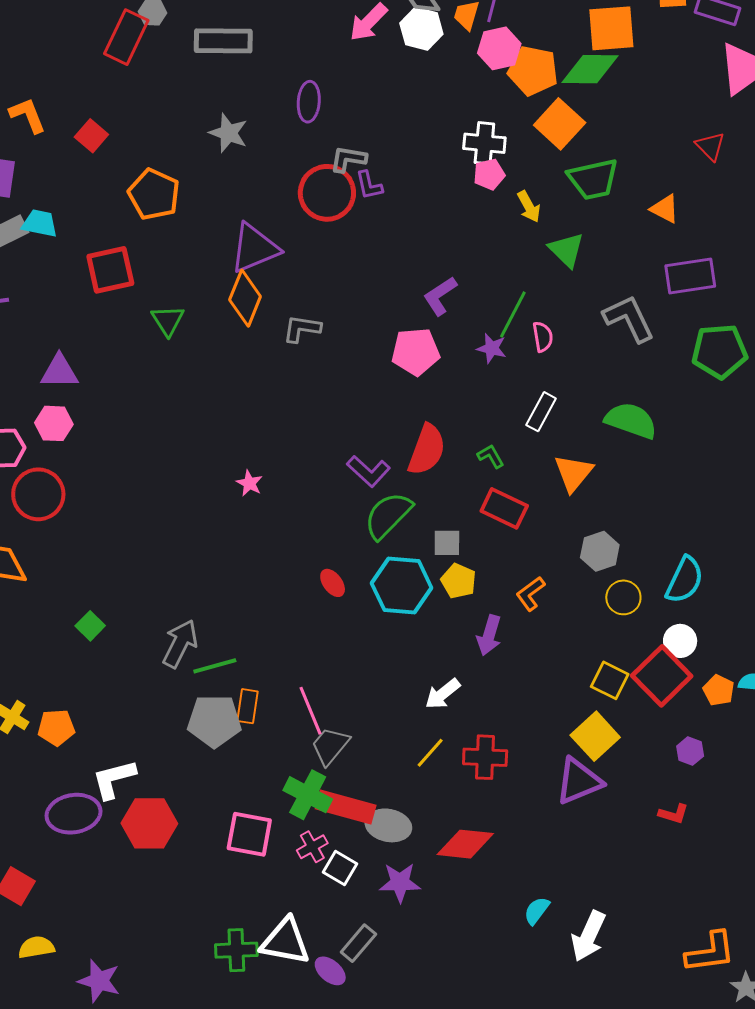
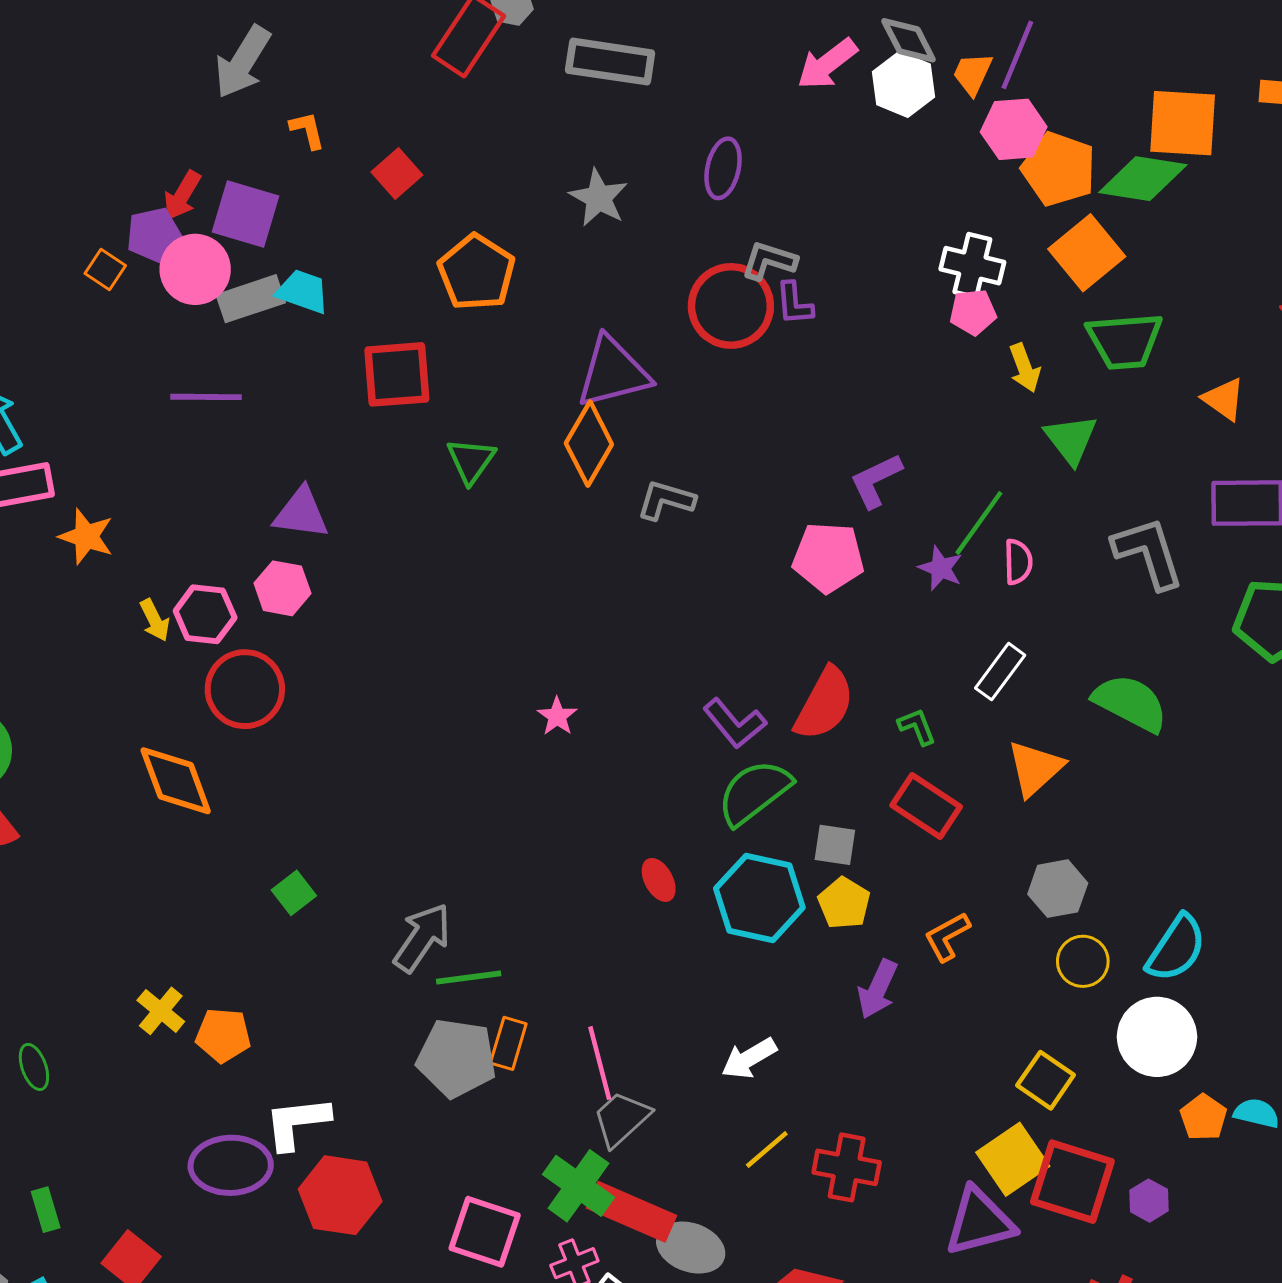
orange L-shape: (28, 115) -> (307, 130), size x0.7
white circle: (680, 641) -> (1157, 1037), size x1.6
red square: (662, 676) -> (1072, 1182), moved, turned -36
white arrow: (443, 694) -> (749, 1058), moved

